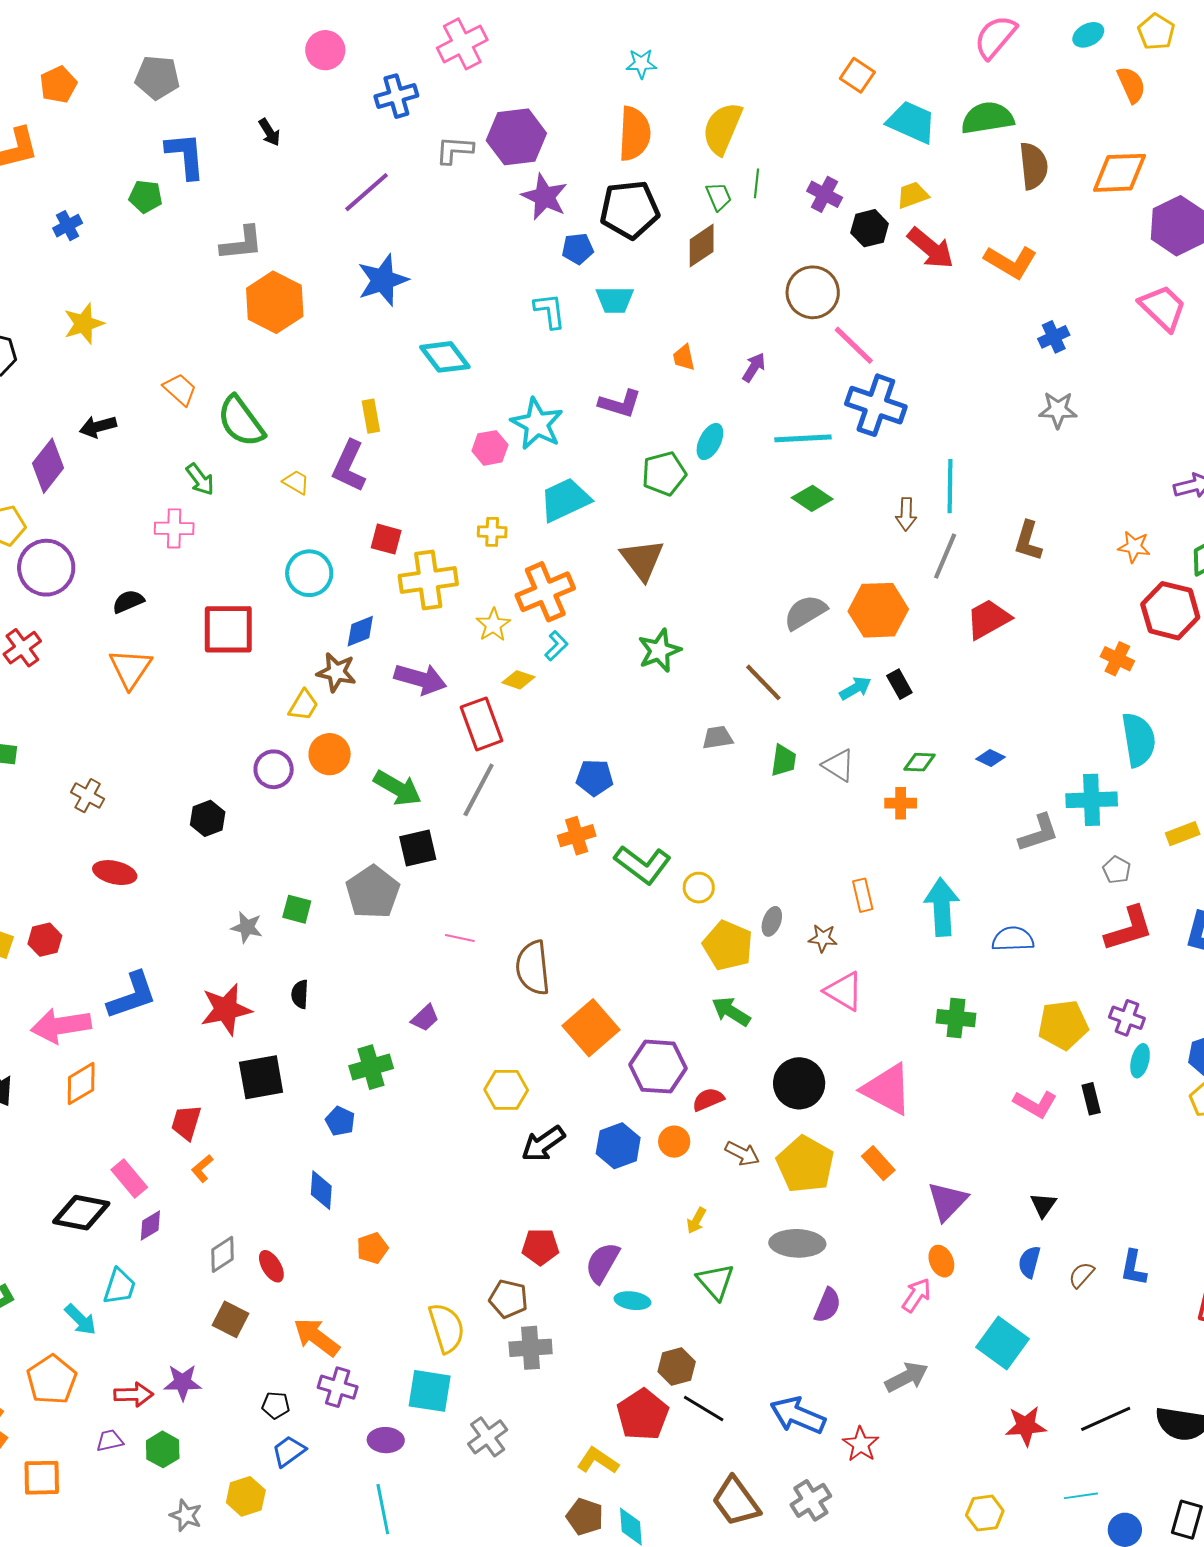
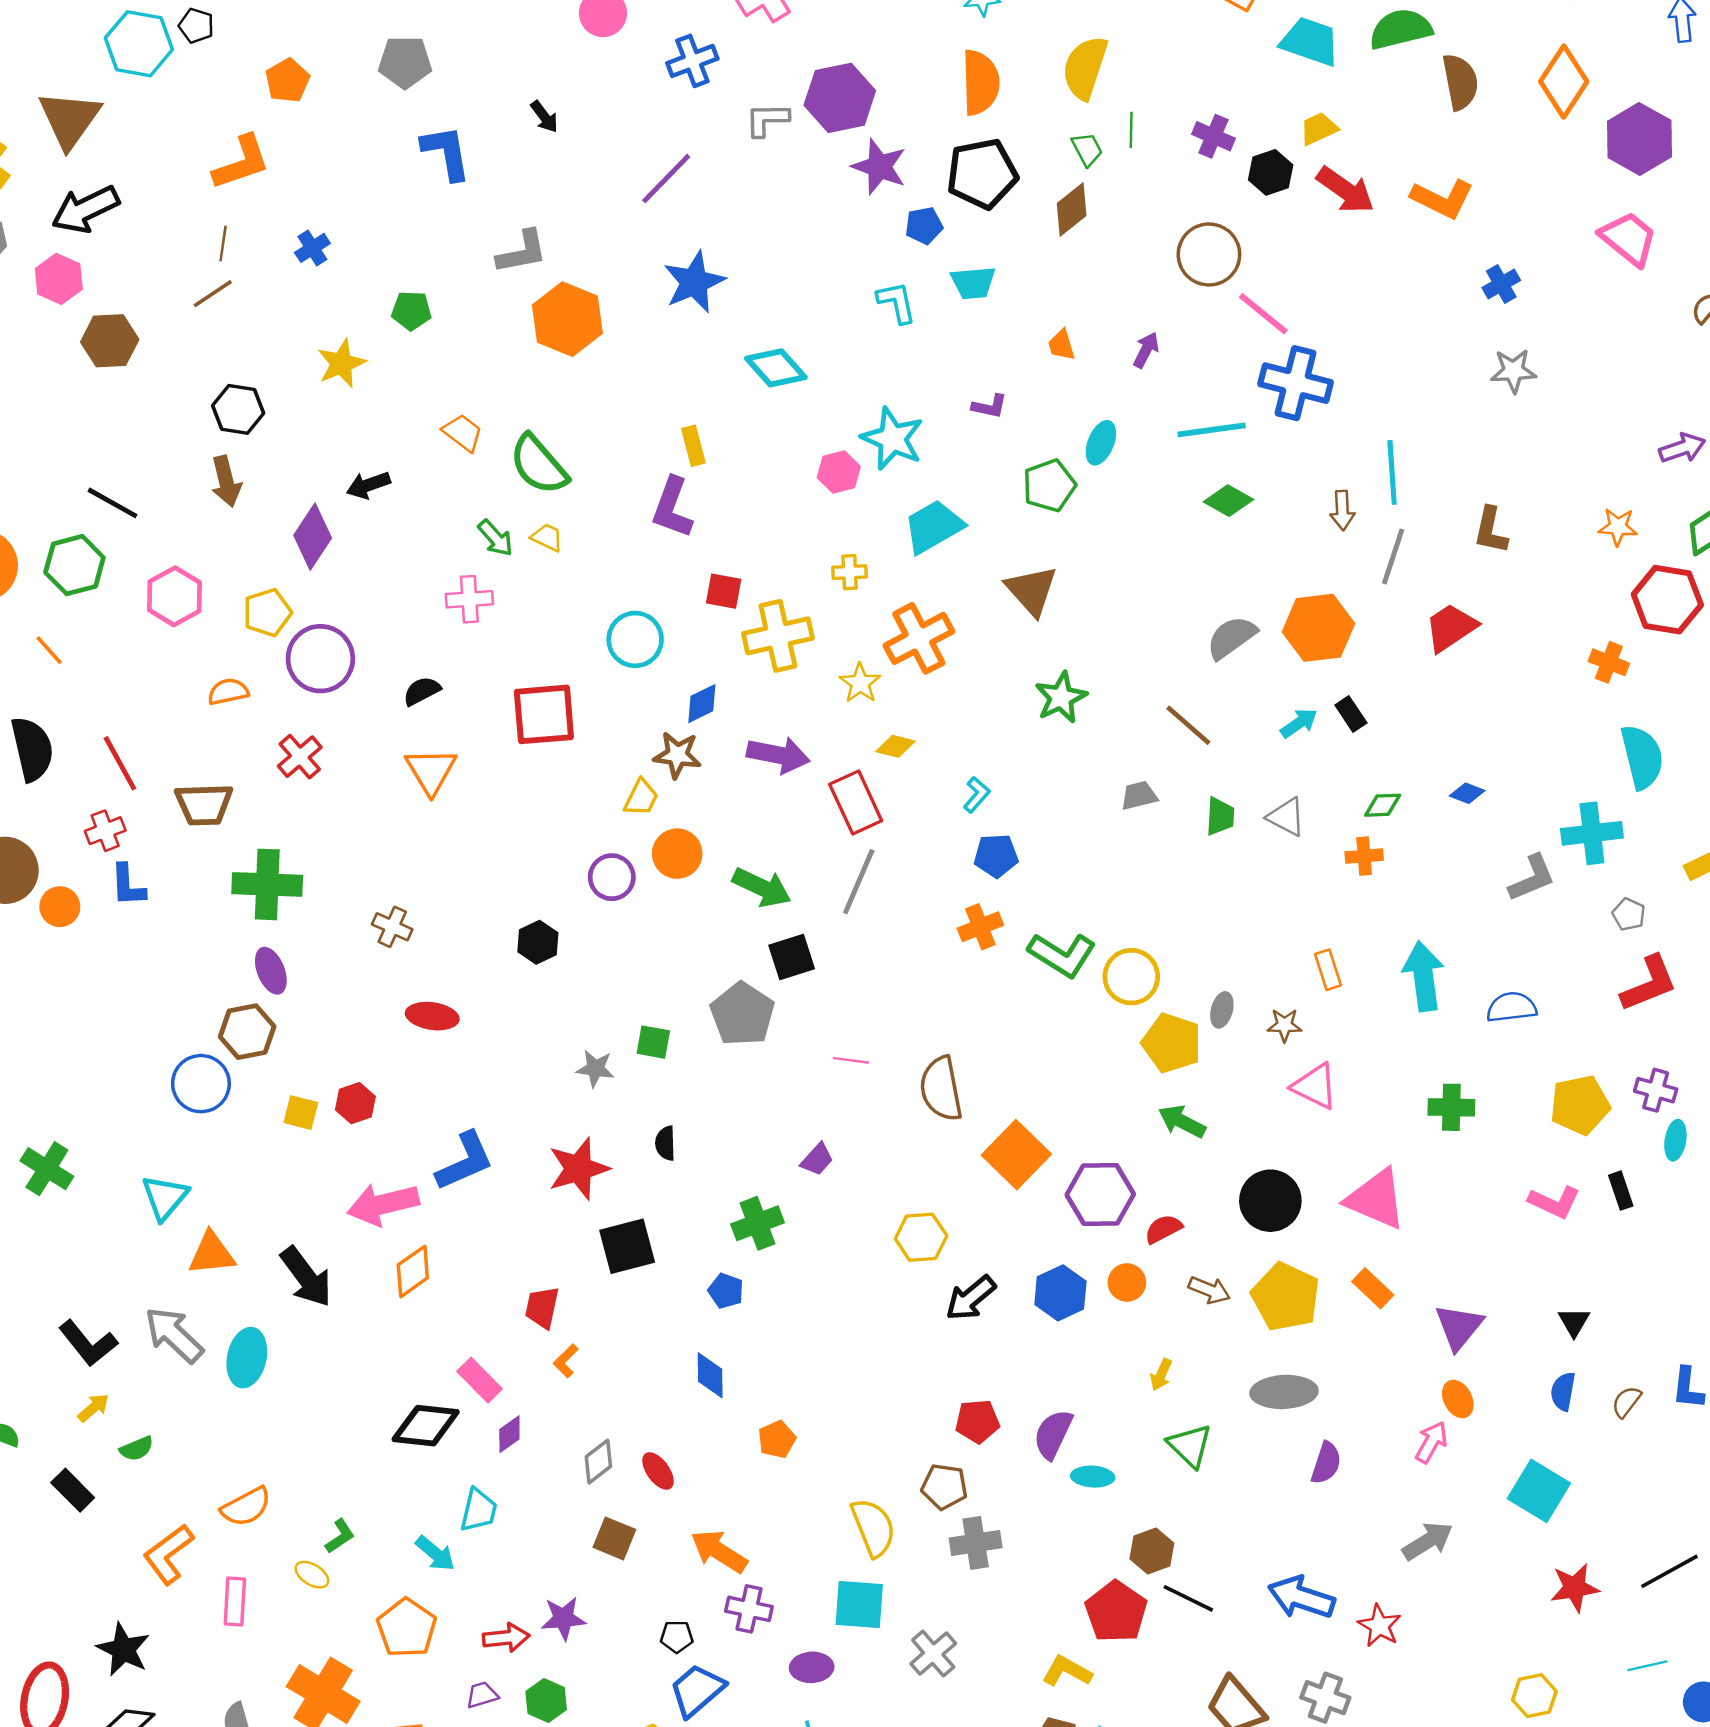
orange diamond: (1120, 173) -> (1564, 82), turned -50
green pentagon: (146, 196) -> (411, 311), moved
purple L-shape: (620, 404) -> (990, 406), size x0.7
yellow trapezoid: (296, 482) -> (547, 537), moved
cyan L-shape: (556, 646) -> (977, 795), moved
yellow circle: (699, 888) -> (1131, 977), size x1.5
blue trapezoid: (289, 1451) -> (697, 1690), size x1.4
gray cross: (811, 1500) -> (1325, 1698), turned -33

